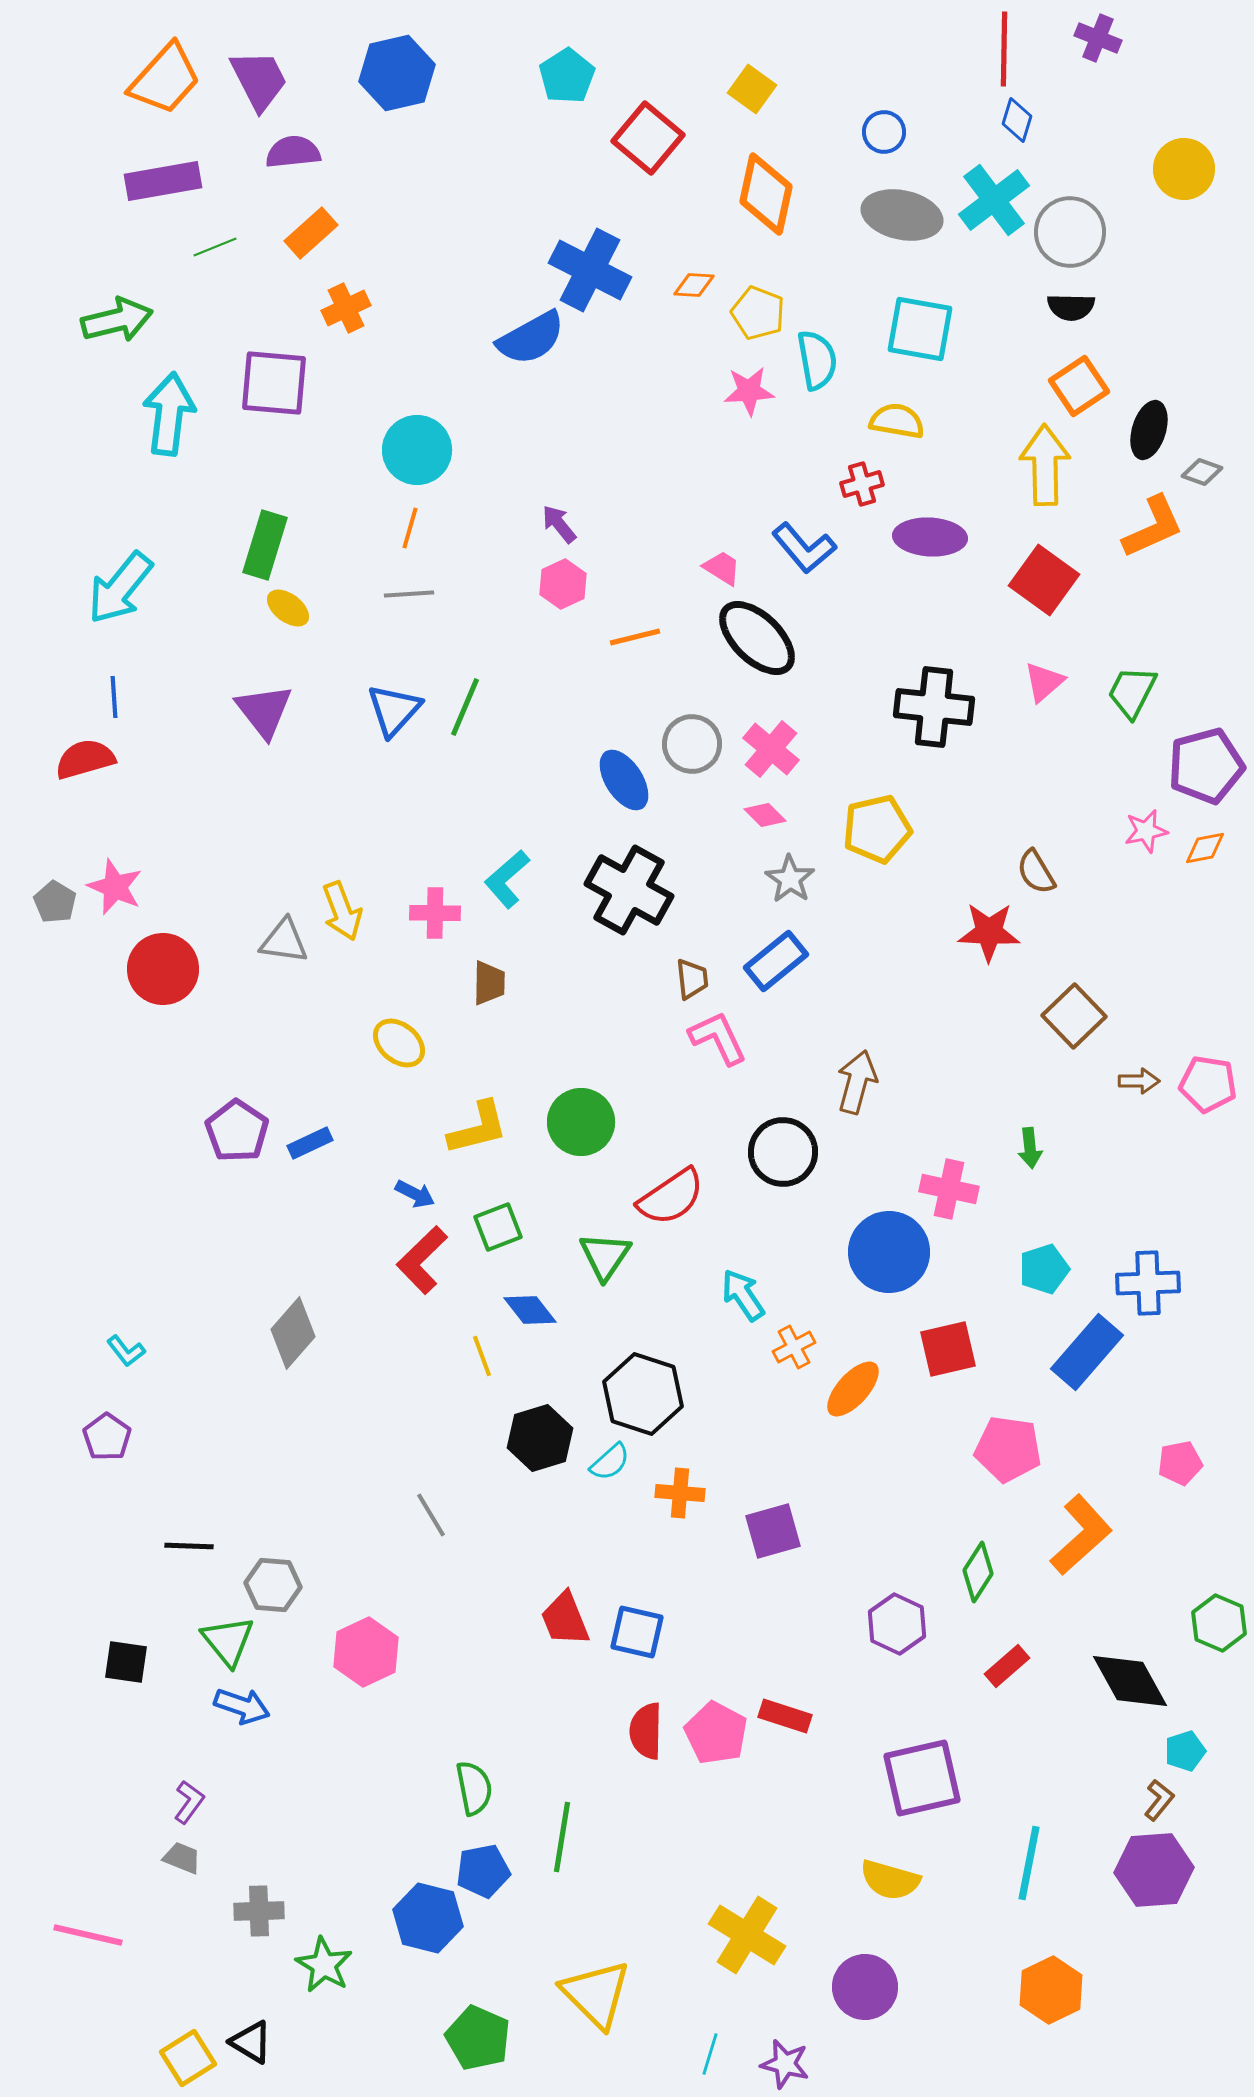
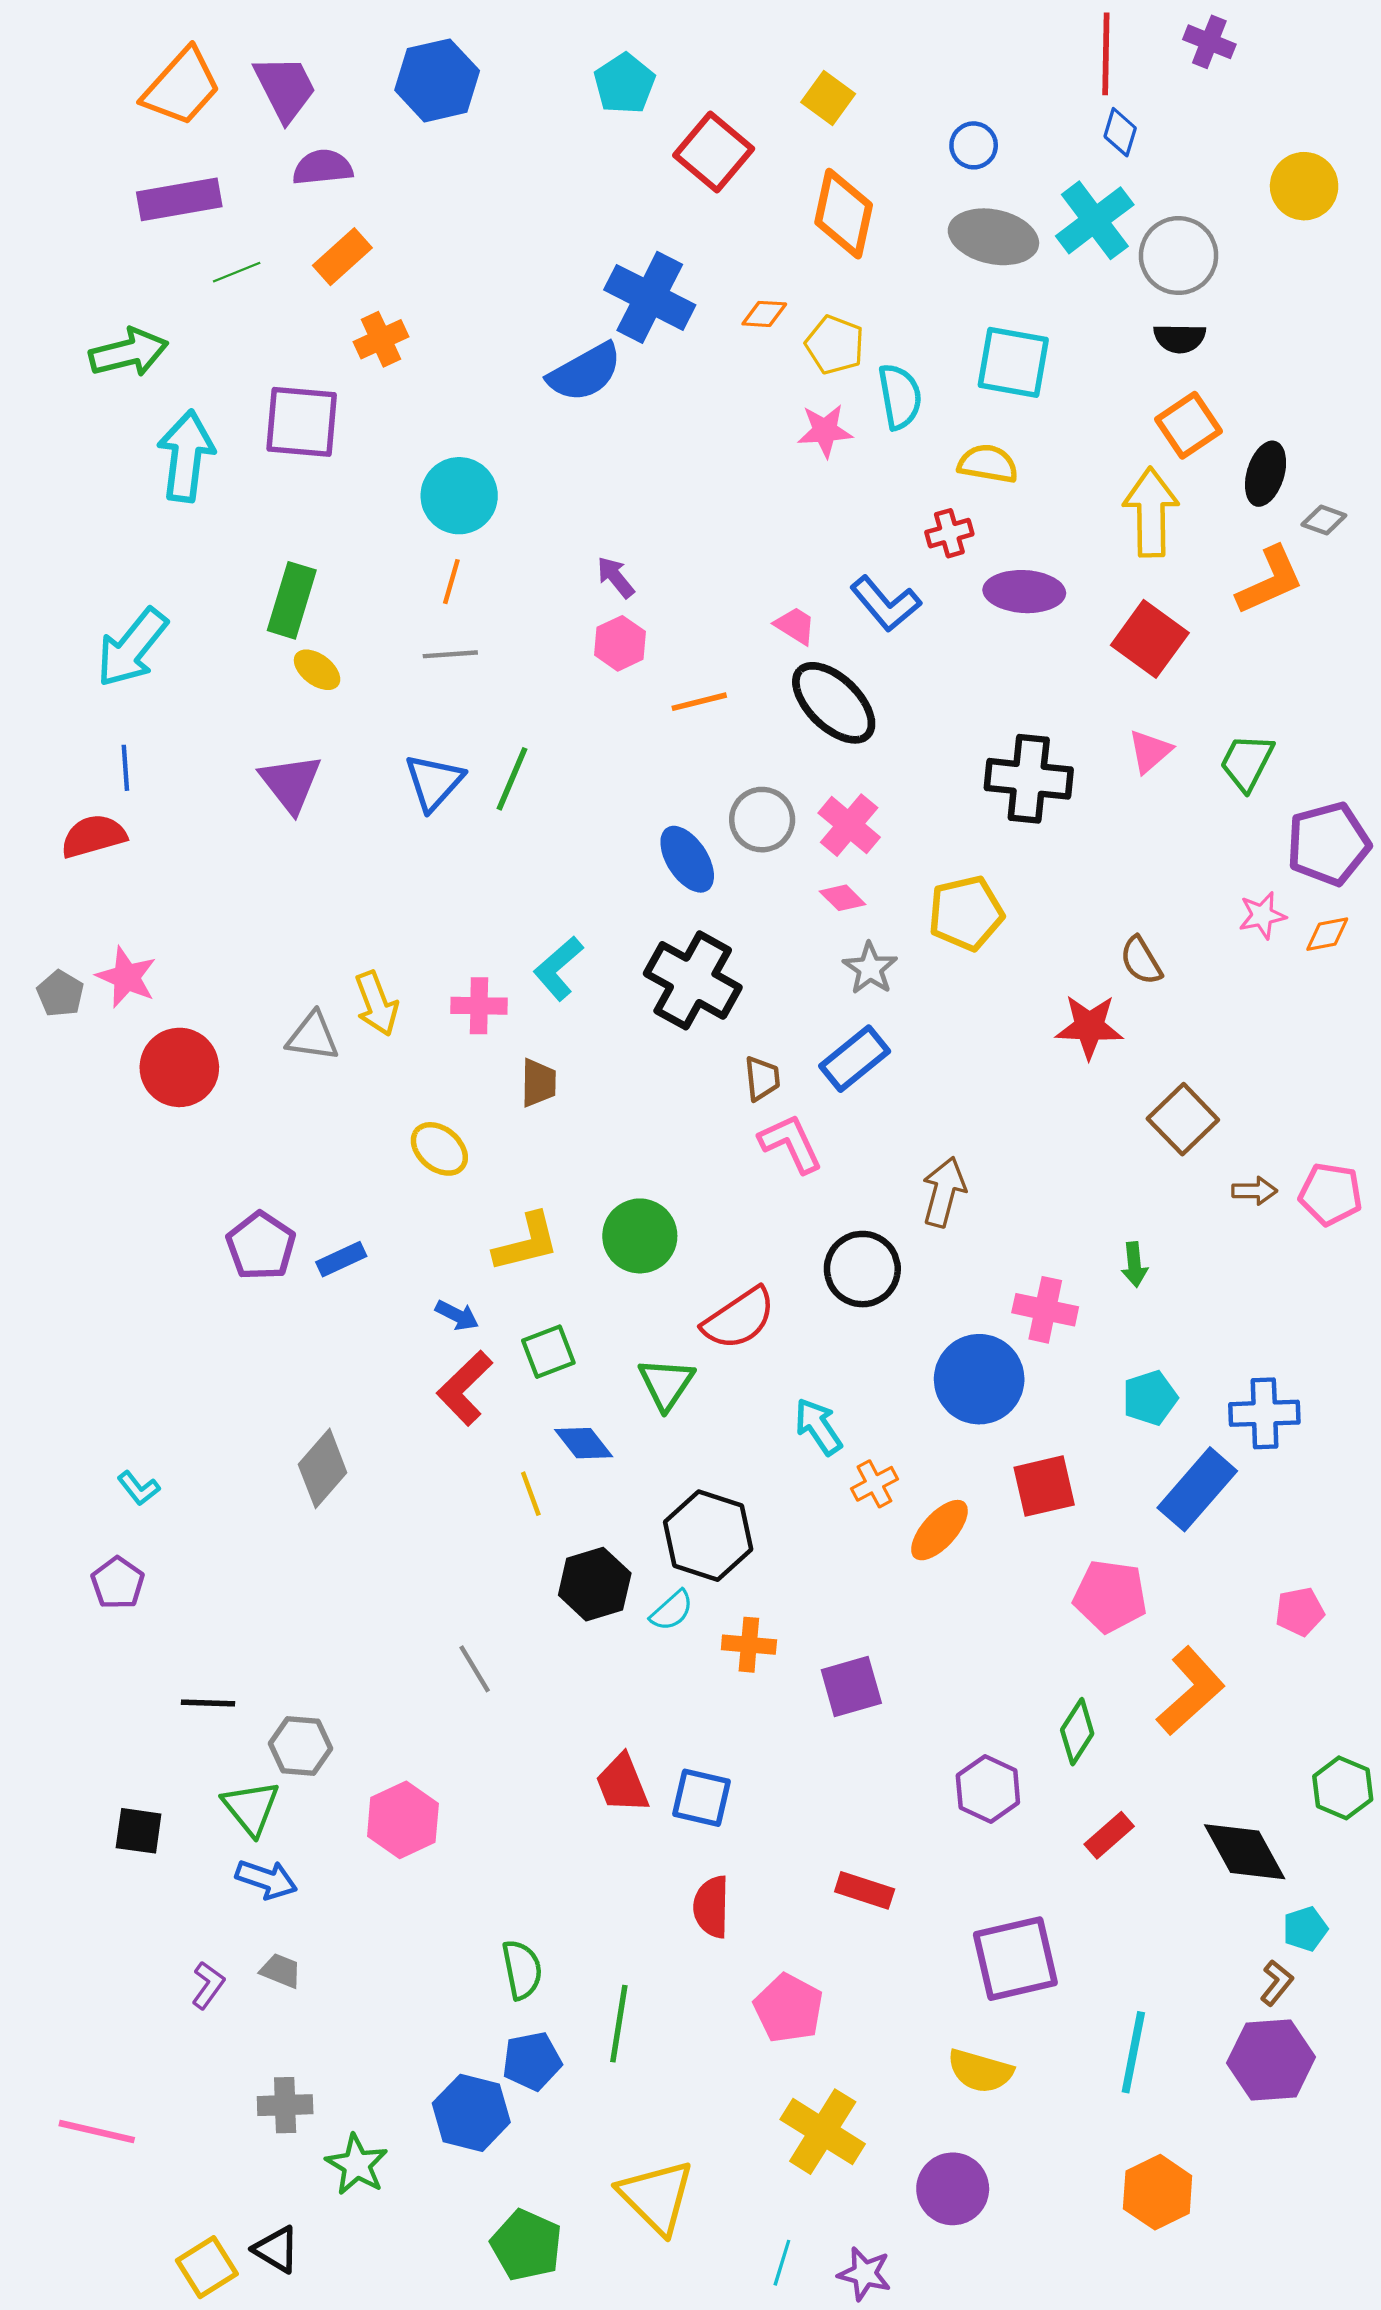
pink pentagon: (716, 1733) -> (789, 2008), moved
gray trapezoid: (182, 1858) -> (281, 1971), moved

